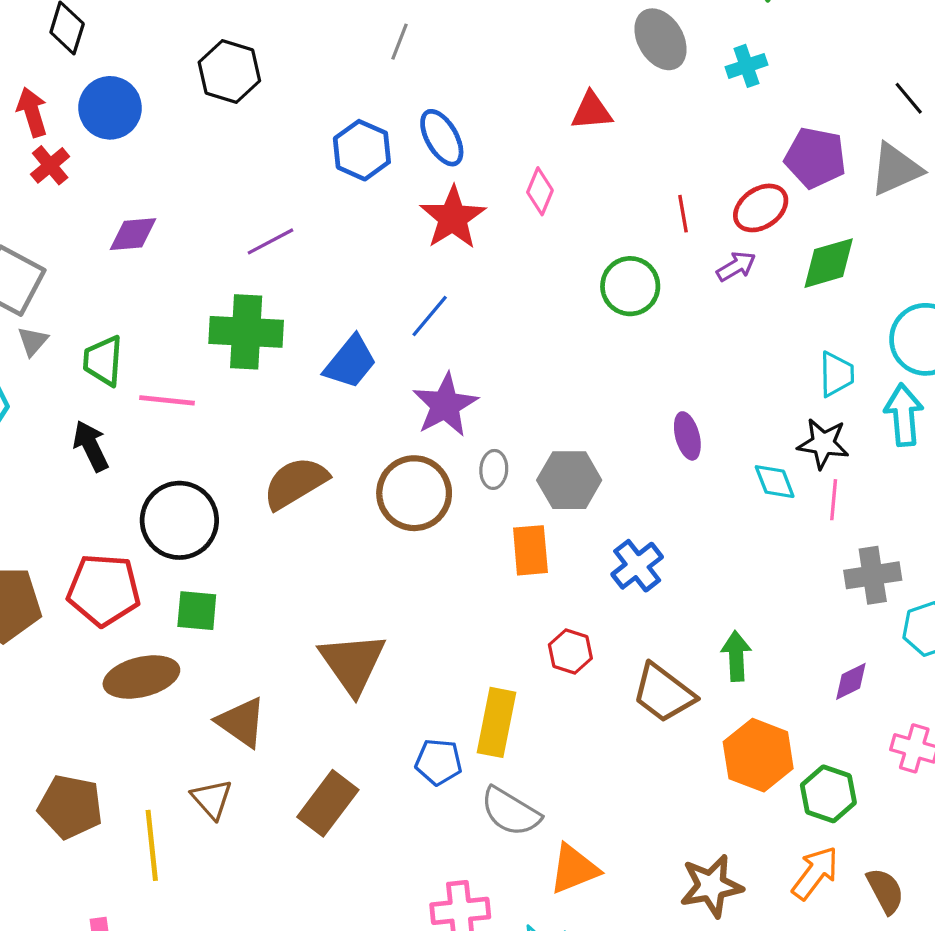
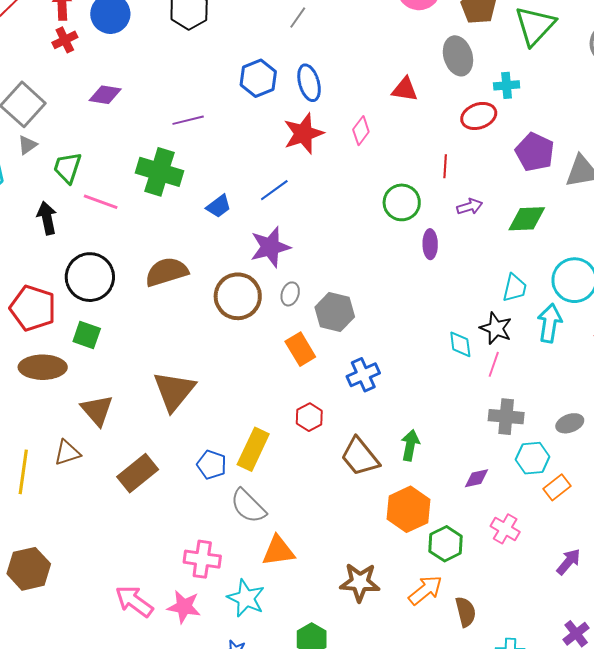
red ellipse: (761, 208) -> (479, 116), moved
blue trapezoid: (350, 362) -> (219, 206), size x0.7
purple ellipse: (687, 436) -> (430, 244), moved
orange rectangle: (530, 550) -> (300, 349), turned -40
brown triangle: (212, 799) -> (67, 453), turned 40

